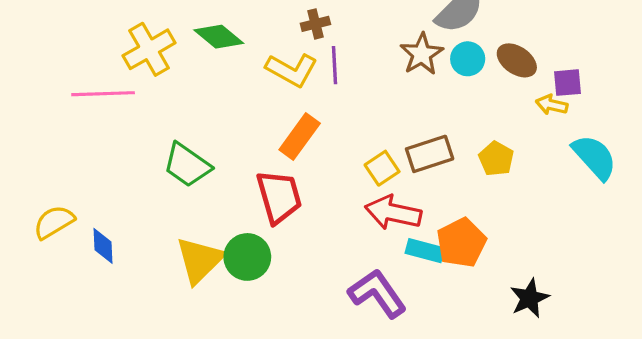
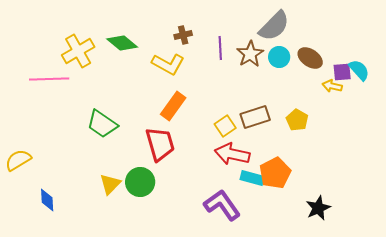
purple line: (334, 65) -> (220, 48), moved
cyan semicircle: (594, 157) -> (359, 70), moved, size x0.7
blue diamond: (103, 246) -> (47, 200), moved
yellow triangle: (200, 260) -> (110, 184), size x0.7

